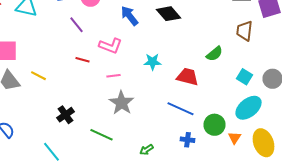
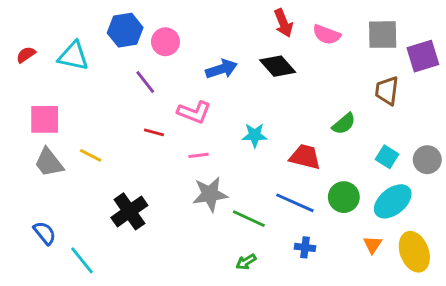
blue arrow: (130, 16) -> (222, 69), turned 110
gray star: (122, 103) -> (210, 194), turned 30
black cross: (66, 115) -> (129, 211), size x1.4
green circle: (214, 125) -> (344, 197), moved
green line: (102, 135) -> (249, 219), moved
cyan line: (52, 152) -> (82, 260), moved

